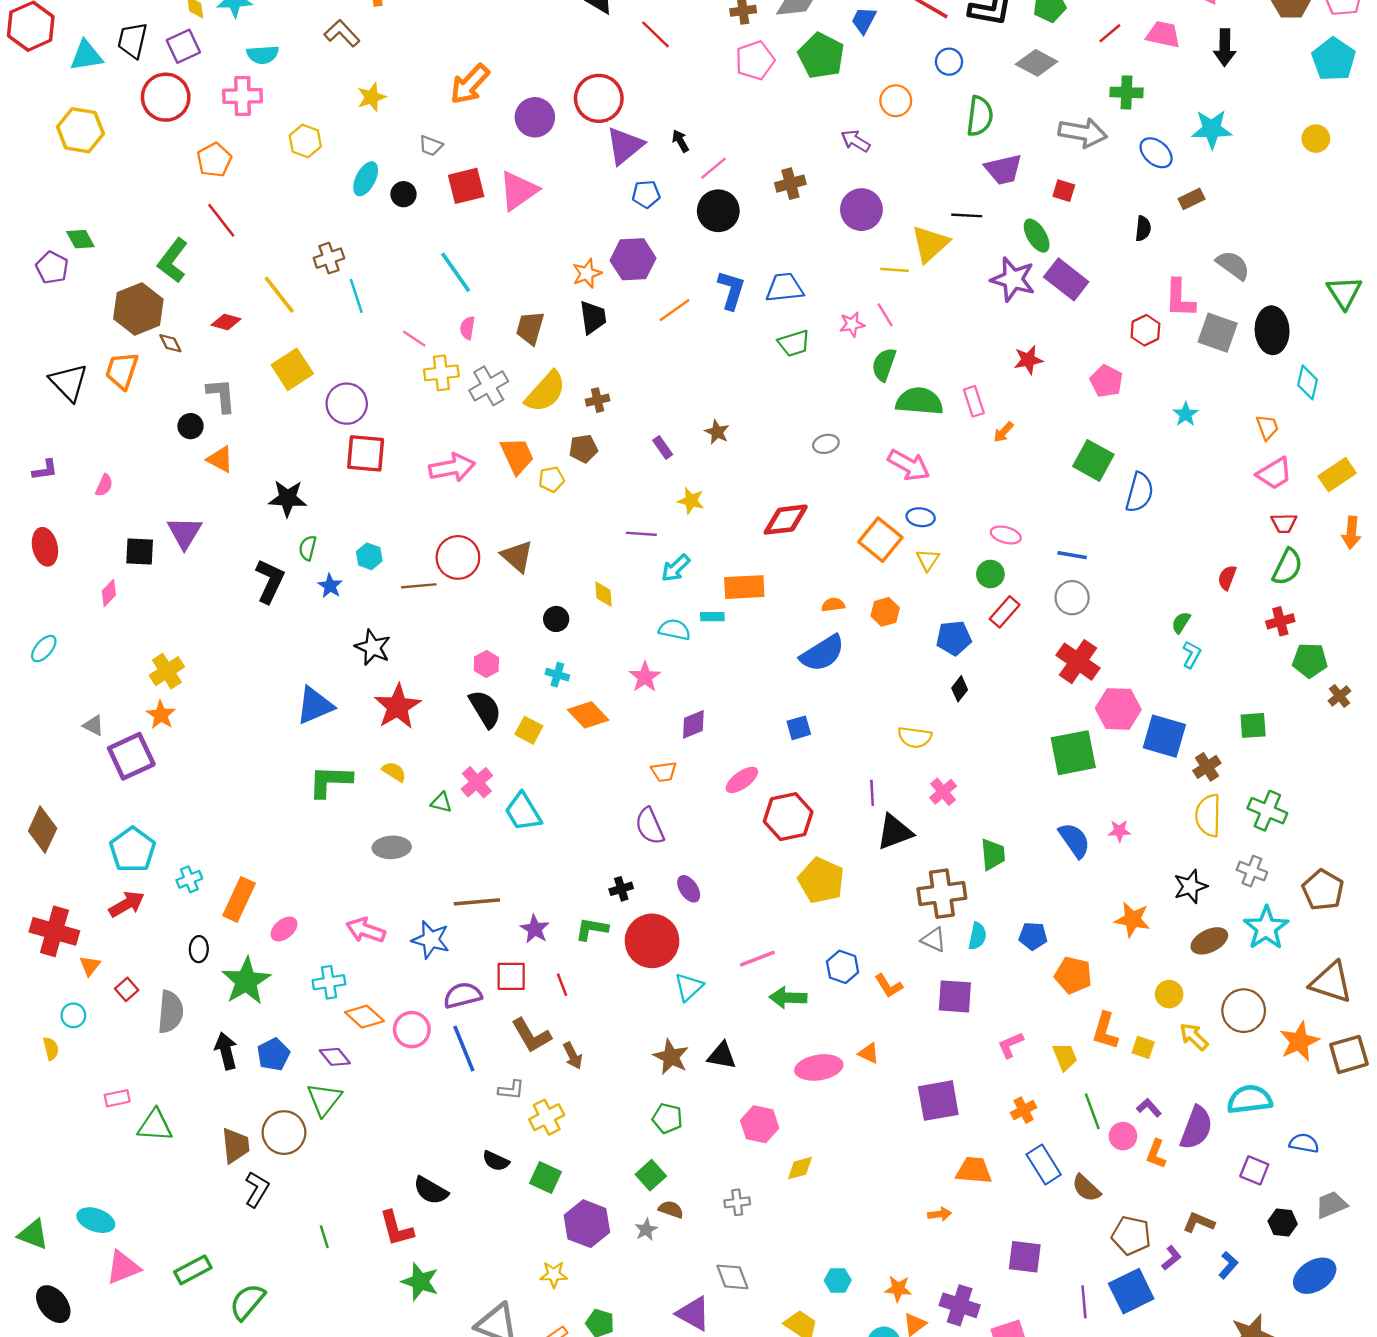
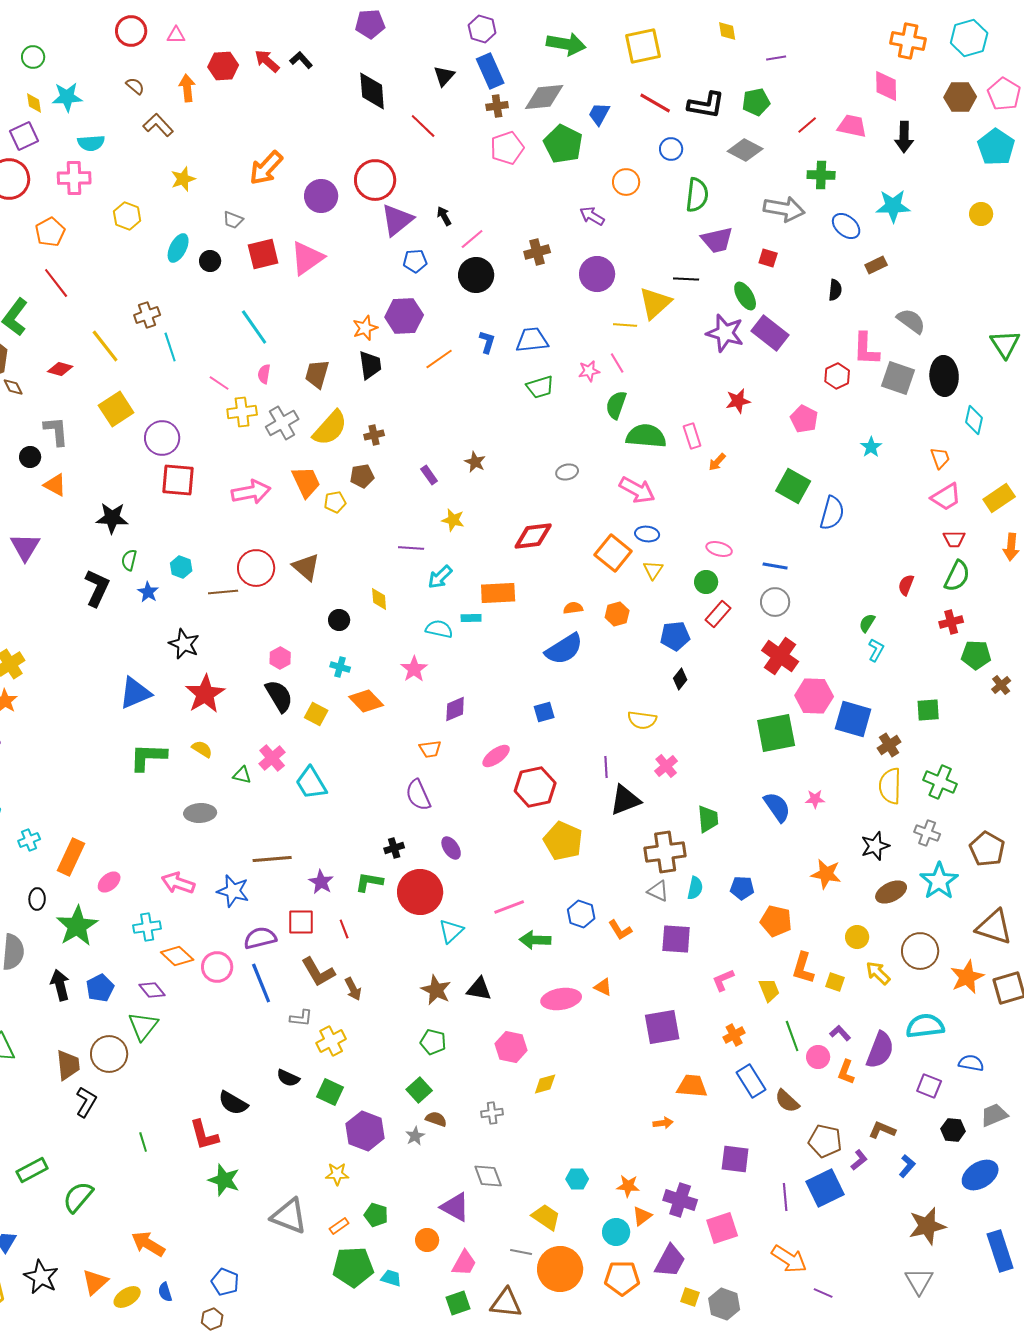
blue L-shape: (731, 290) -> (487, 342), size x0.7

